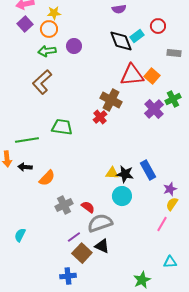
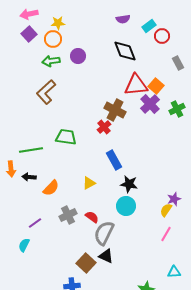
cyan rectangle: (137, 36) -> (149, 26), moved
gray rectangle: (174, 53) -> (178, 63), turned 56
purple cross: (154, 109) -> (150, 104), moved
blue rectangle: (148, 170) -> (114, 160), moved
yellow triangle: (112, 173) -> (89, 183), moved, turned -32
yellow semicircle: (172, 204) -> (166, 210), moved
gray semicircle: (100, 223) -> (104, 233), turned -45
purple line: (74, 237) -> (35, 223), moved

